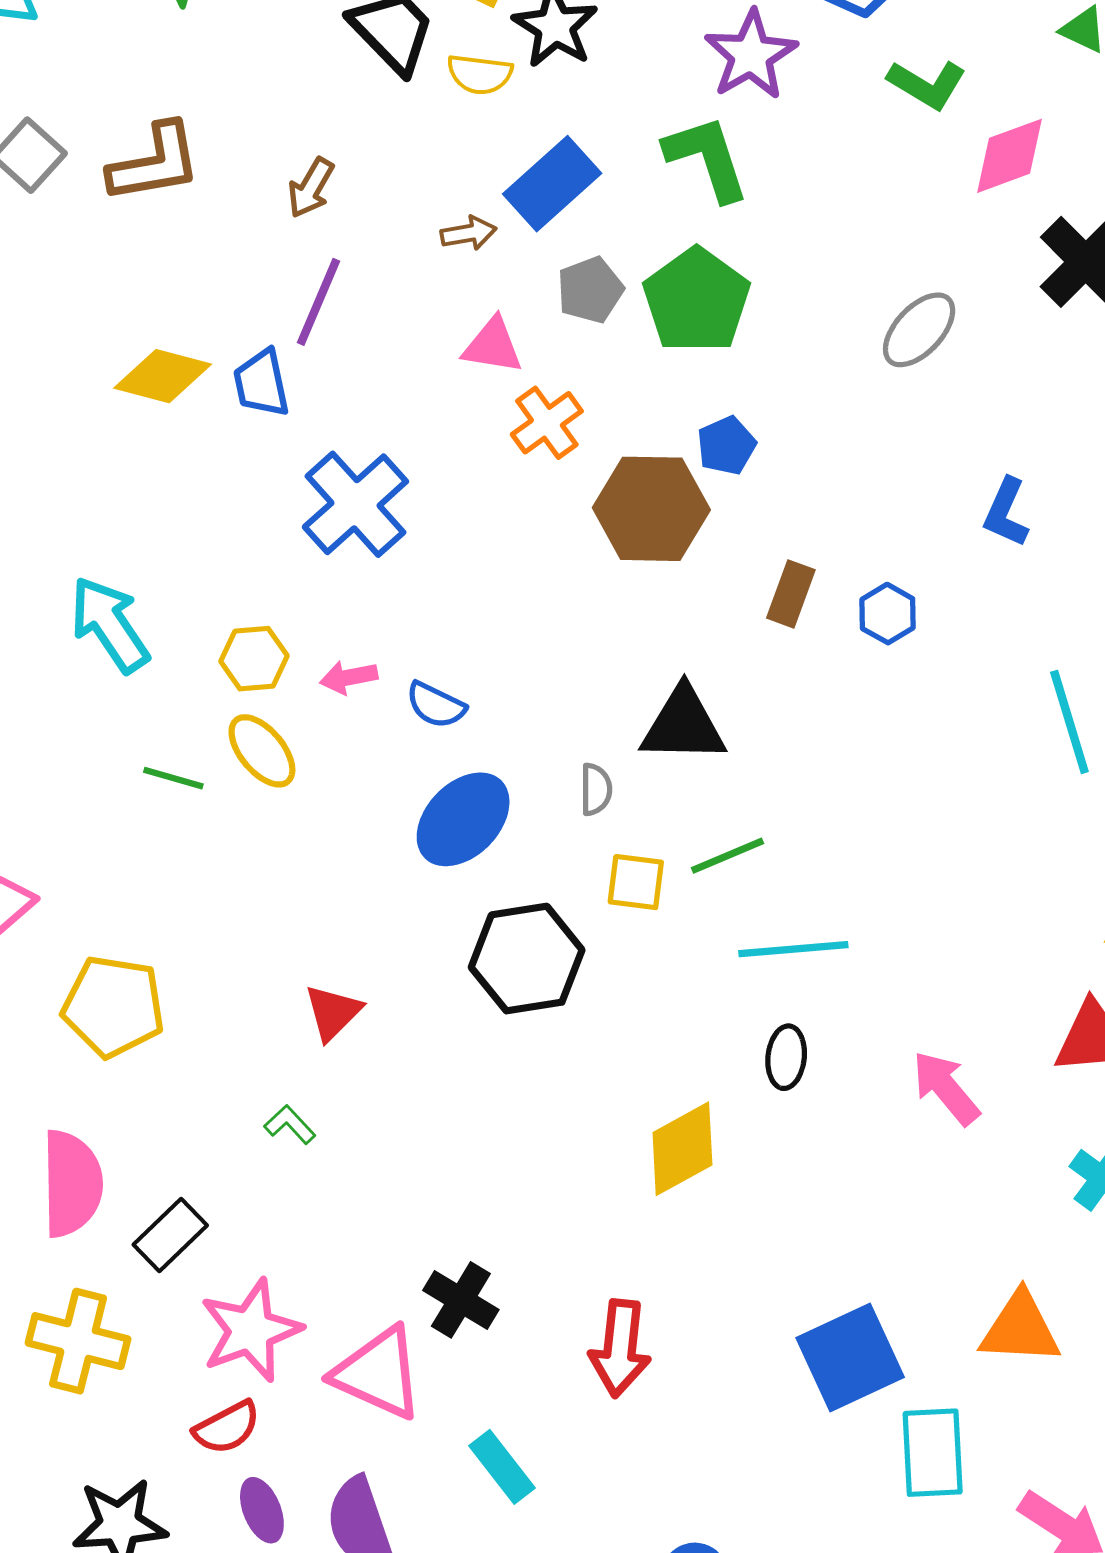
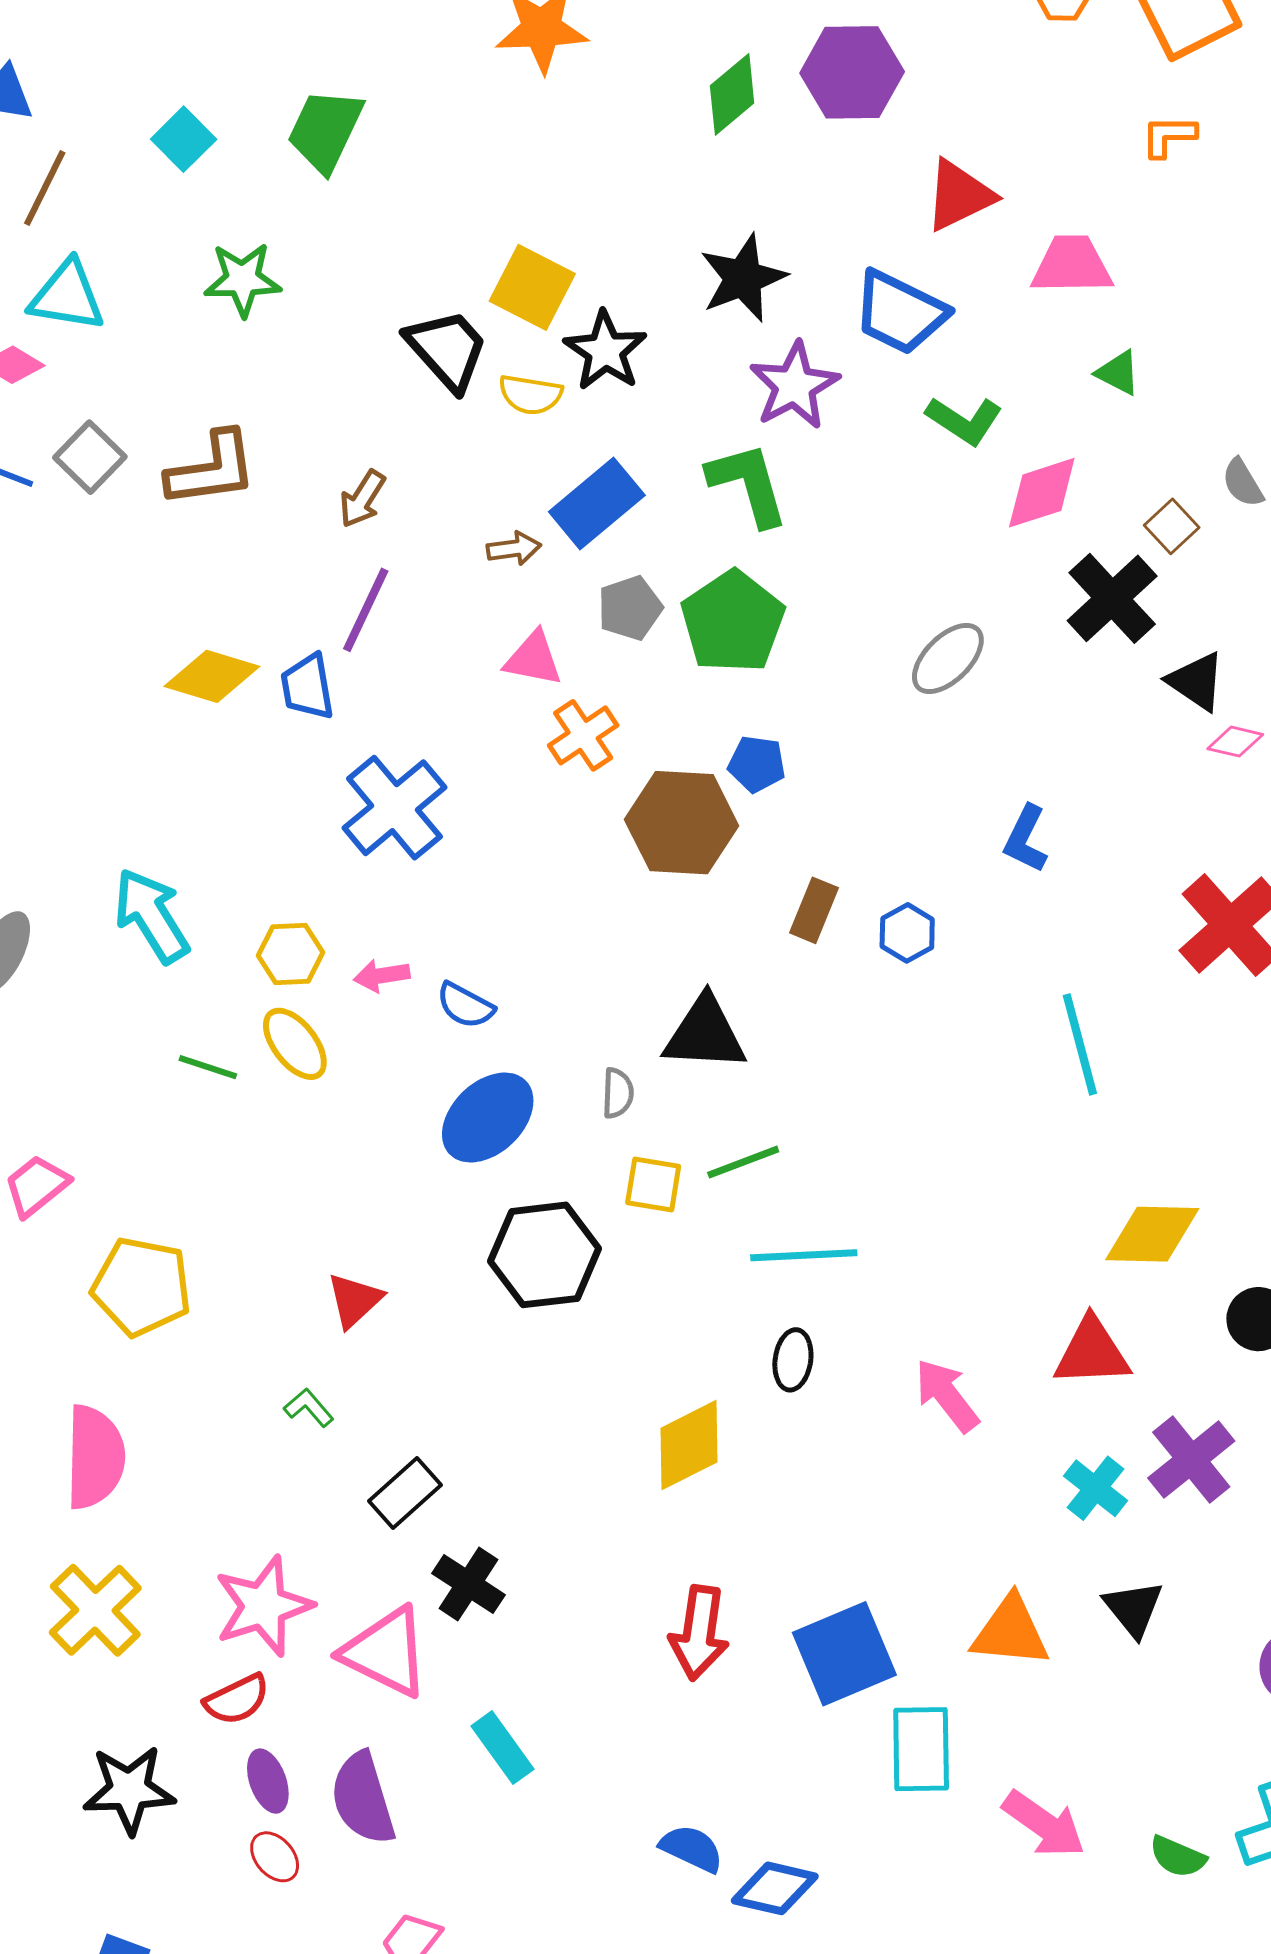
blue pentagon: (726, 446) -> (757, 764), turned 30
black rectangle: (170, 1235) -> (405, 1493), moved
yellow cross: (78, 1341) -> (95, 1610), turned 30
red arrow: (620, 1348) -> (699, 1633), moved

